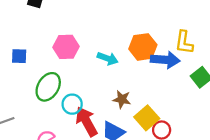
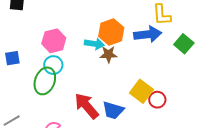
orange hexagon: (143, 47) -> (111, 32), moved
brown star: (122, 99) -> (108, 54), moved
cyan circle: (72, 104) -> (53, 65), moved

